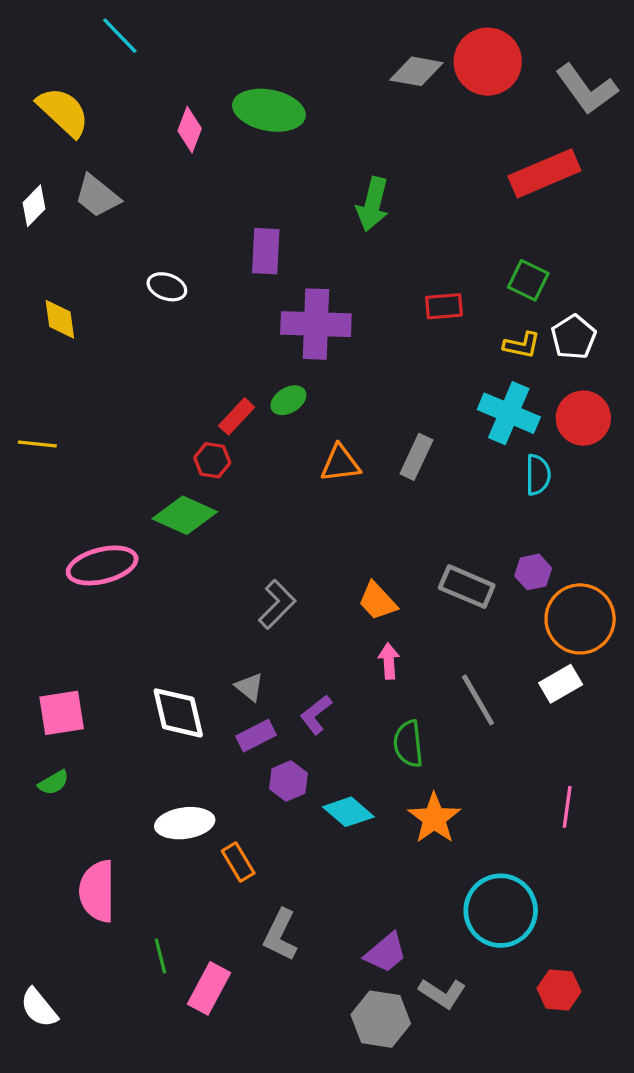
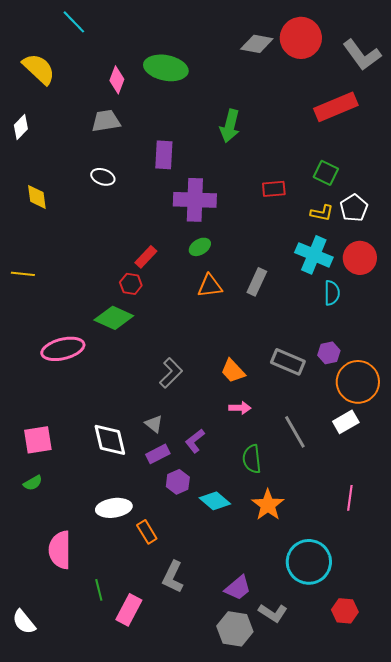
gray trapezoid: (97, 196) -> (106, 121), moved, turned 132
green ellipse: (288, 400) -> (200, 247), moved
pink arrow: (389, 661) -> (240, 408), turned 95

